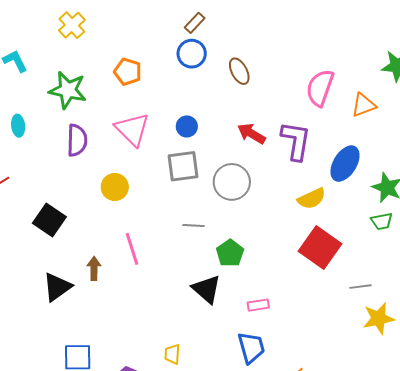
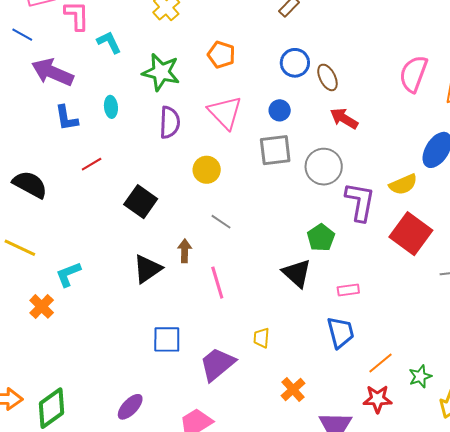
blue circle: (192, 54) -> (295, 63), moved
brown ellipse: (239, 71) -> (327, 77), moved
purple L-shape: (296, 141) -> (360, 202), moved
gray line: (193, 226) -> (221, 222), moved, turned 30
pink line: (132, 249) -> (217, 283), moved

